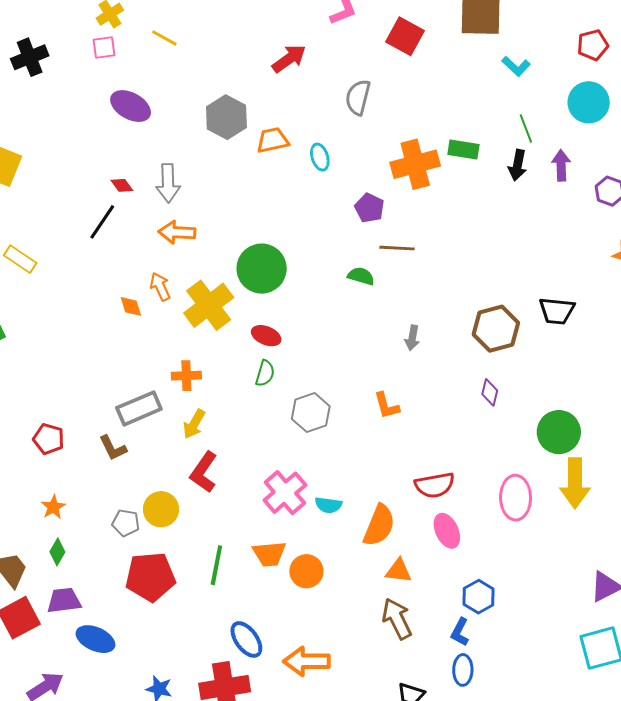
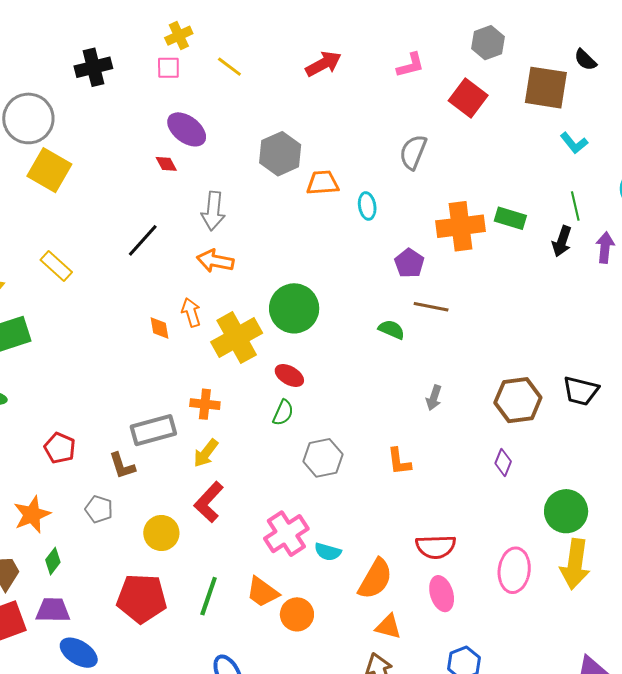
red arrow: (289, 59) -> (323, 64), moved
red diamond: (122, 185) -> (166, 164), moved
orange star: (53, 507) -> (32, 514), moved, size x1.5
gray pentagon: (126, 523) -> (99, 509), moved
orange trapezoid: (269, 554) -> (263, 592), turned 33

